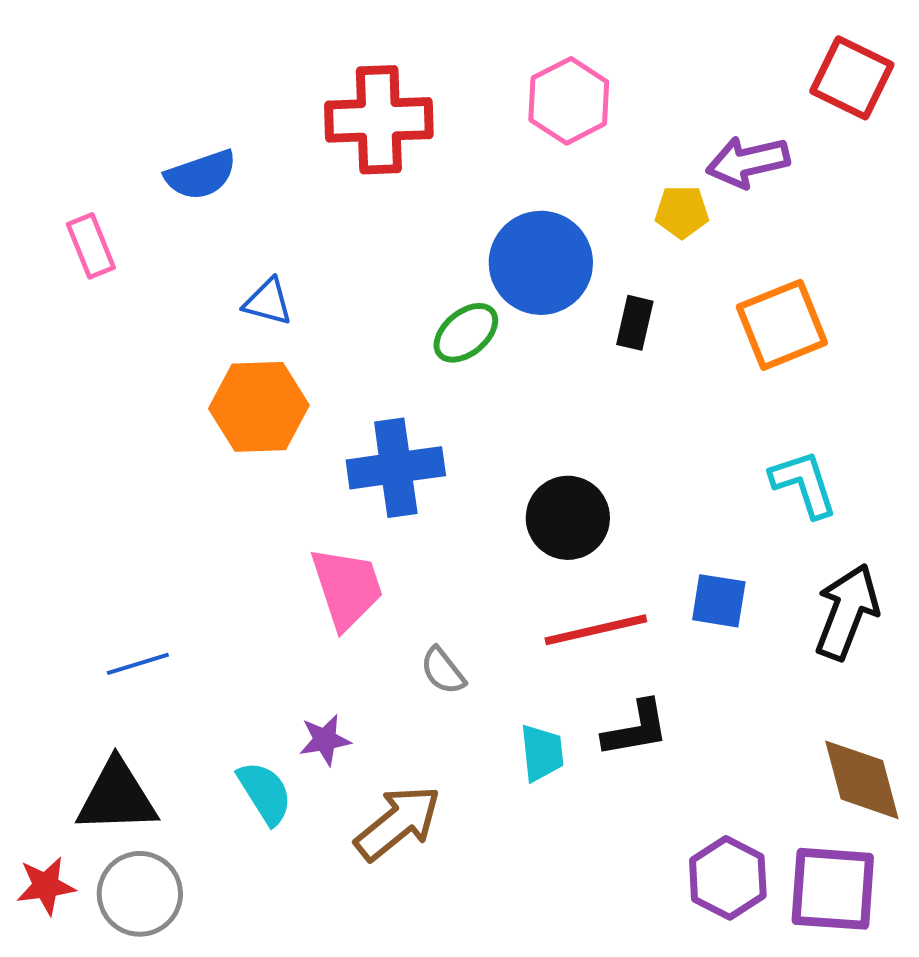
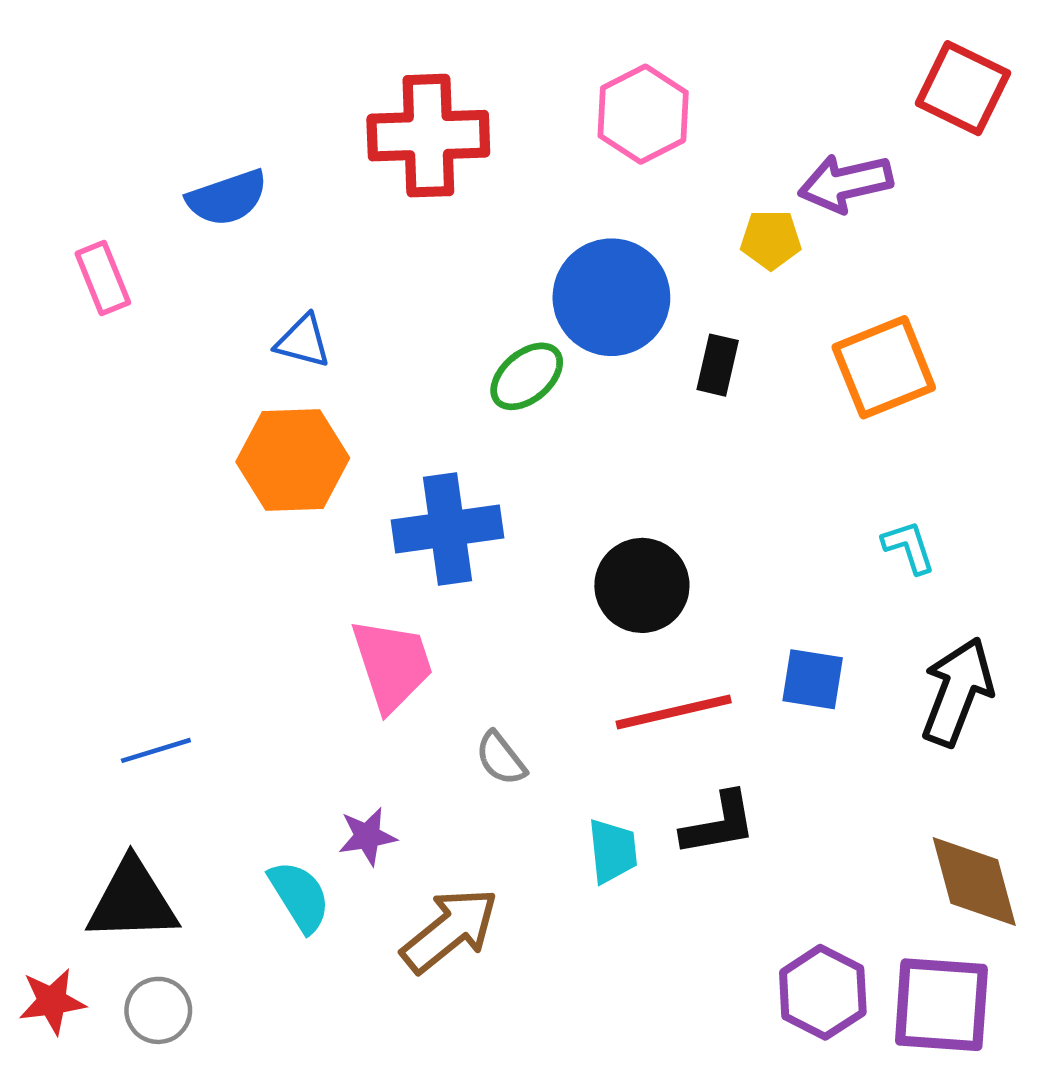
cyan L-shape: (804, 484) -> (909, 547), size x0.7
gray circle: (140, 894) -> (158, 1010), size x0.7

